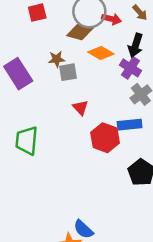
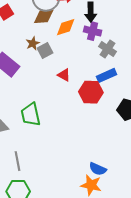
orange diamond: (101, 53) -> (66, 27), turned -30

